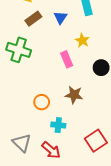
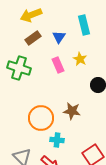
pink rectangle: (67, 59) -> (58, 65), moved
orange circle: (42, 102) -> (41, 118), size x1.6

